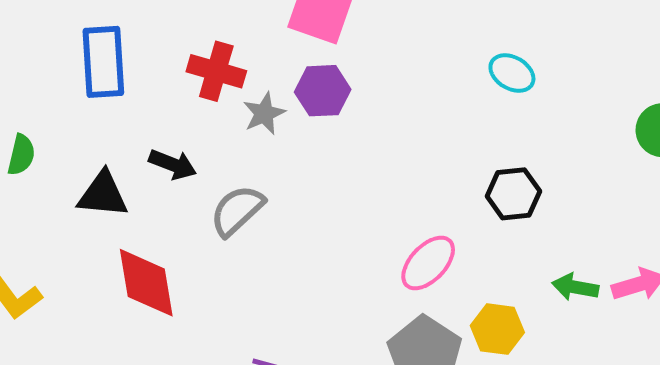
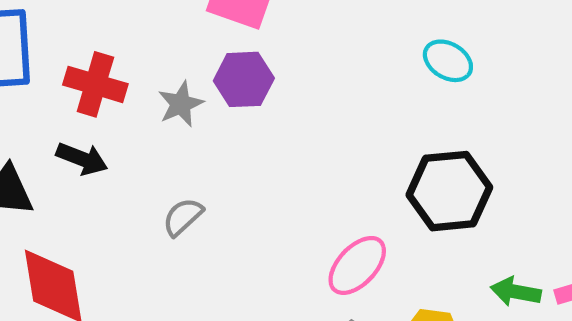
red cross: (216, 71) -> (95, 84), moved
black hexagon: (513, 194) -> (449, 191), size x1.4
gray semicircle: (237, 210) -> (183, 217), moved, size x0.7

